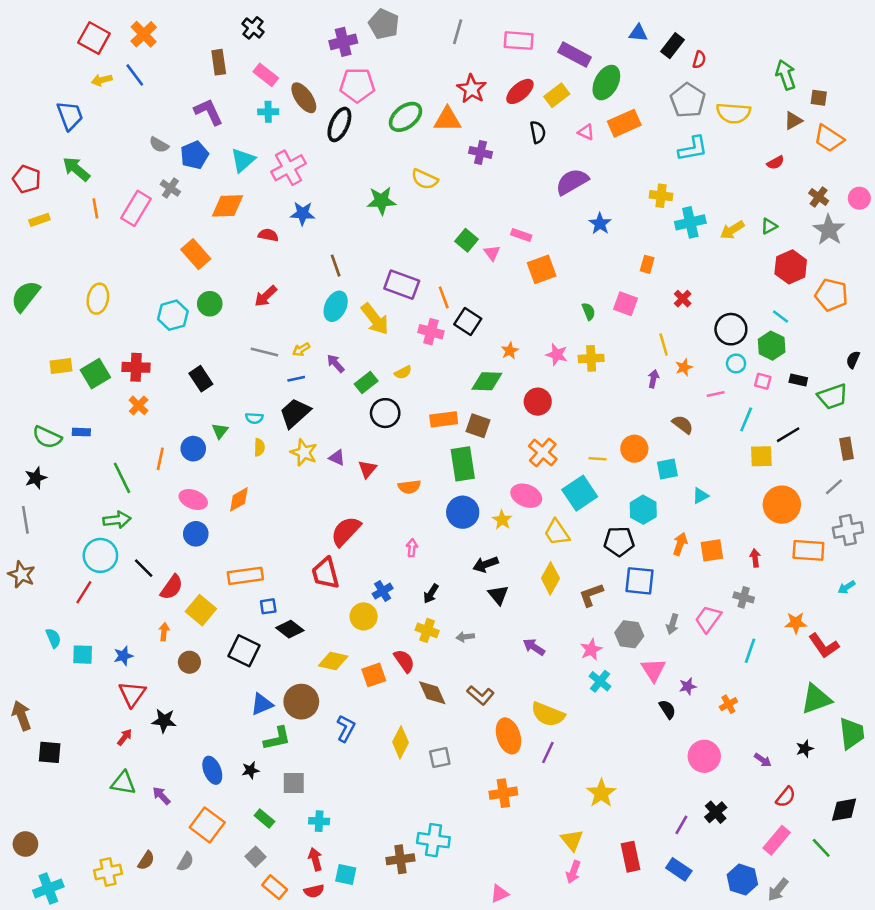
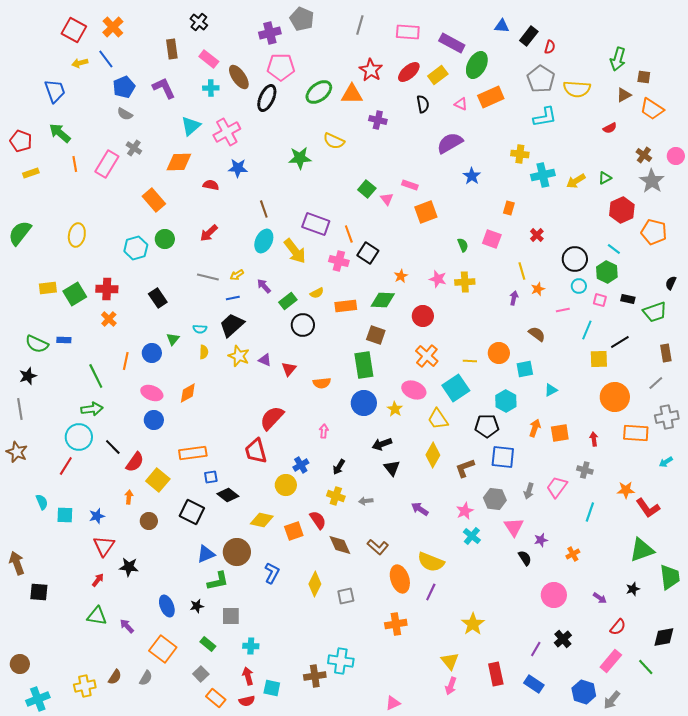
green arrow: (786, 75) -> (618, 59), turned -145
blue pentagon: (194, 155) -> (124, 87), moved
orange rectangle: (444, 419) -> (346, 306), moved

